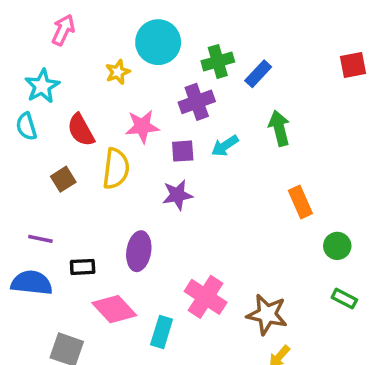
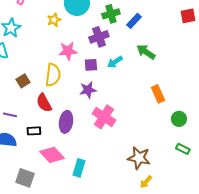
green arrow: (279, 128) -> (146, 52), turned -42
red semicircle: (81, 130) -> (44, 103), moved
pink cross: (206, 297) -> (104, 117), moved

